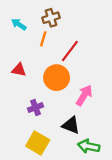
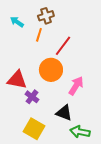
red triangle: (19, 70) -> (17, 80), moved, size x1.5
purple cross: (35, 108) -> (32, 97), turned -32

